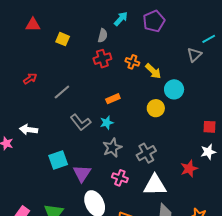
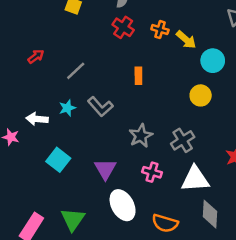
red cross: (102, 59) -> (123, 27), turned -36
orange rectangle: (113, 99) -> (138, 76), turned -64
yellow circle: (156, 108) -> (201, 95), moved
cyan star: (107, 123) -> (67, 108), moved
cyan square: (58, 160) -> (58, 160), moved, turned -30

